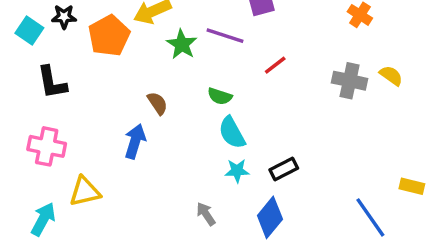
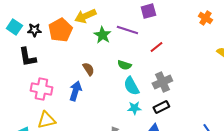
black star: (64, 17) -> (34, 30), moved
gray cross: (350, 81) -> (162, 82), moved, turned -36
pink cross: (47, 146) -> (41, 89), moved

